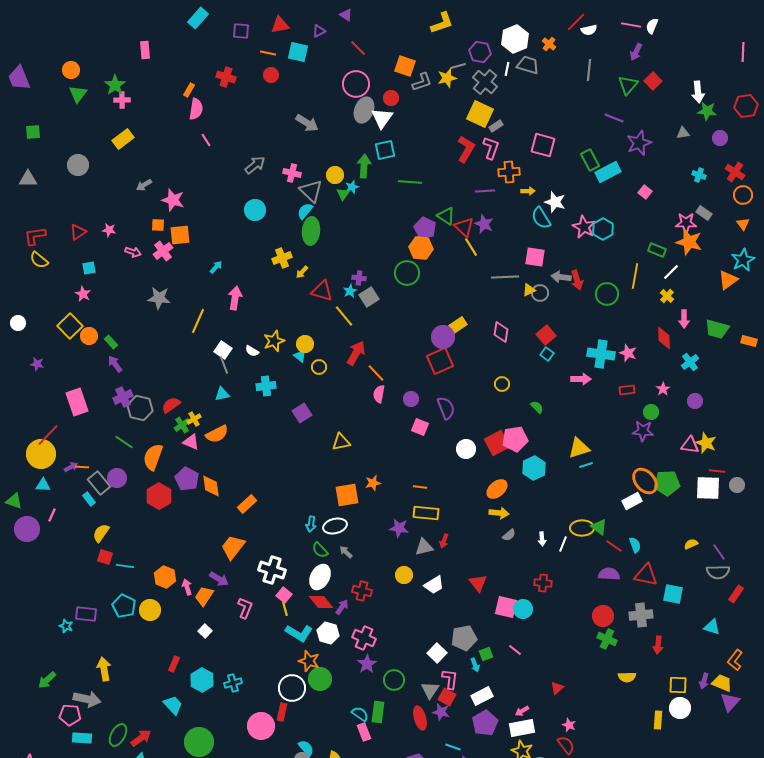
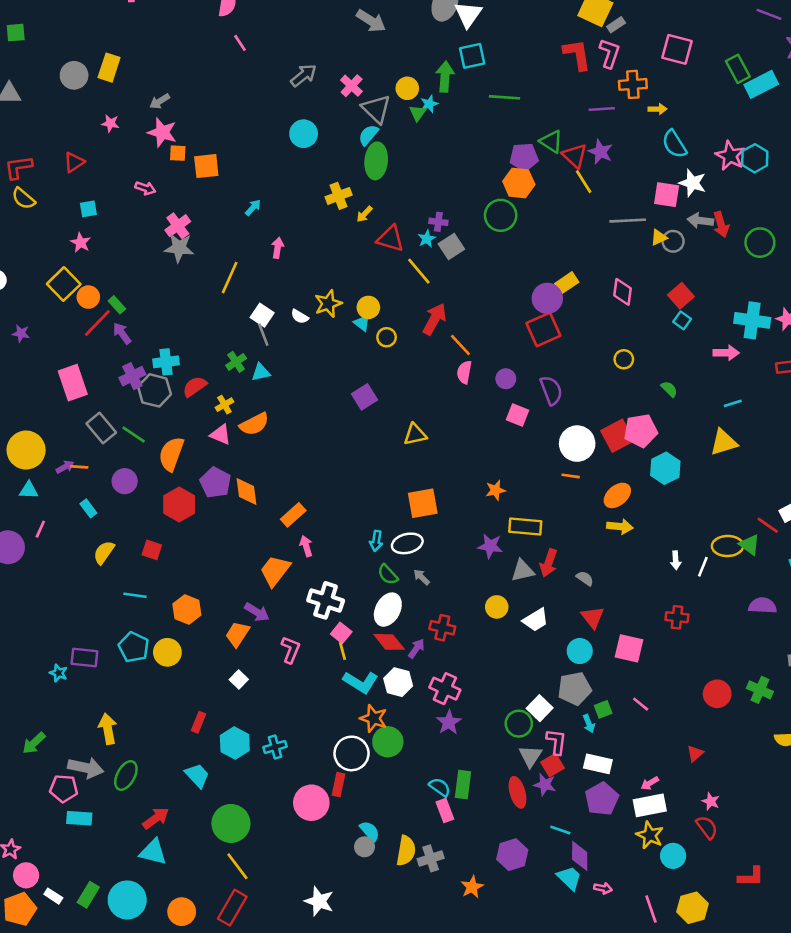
yellow rectangle: (123, 139) -> (109, 68), moved, turned -35
red L-shape: (466, 149) -> (577, 55), turned -40
pink cross: (292, 173) -> (352, 86), turned 30
pink star: (173, 200) -> (162, 132), moved
white star: (555, 202) -> (693, 183), moved
purple pentagon: (425, 228) -> (524, 157), turned -30
pink star: (109, 230) -> (110, 123), moved
pink cross: (163, 251) -> (178, 226), moved
pink arrow: (235, 298) -> (278, 248), size x0.7
cyan cross: (266, 386) -> (166, 362), moved
green cross: (182, 425) -> (236, 362), moved
red line: (48, 435) -> (97, 323), moved
white circle: (466, 449) -> (577, 444), size x1.4
cyan line: (586, 465) -> (733, 403), moved
gray rectangle: (99, 483) -> (101, 428), moved
orange star: (373, 483) -> (495, 490), moved
orange line: (420, 487) -> (571, 476), moved
gray semicircle: (509, 535) -> (585, 578), moved, turned -104
red arrow: (444, 541) -> (549, 563), size x1.5
red line: (614, 546) -> (768, 525), moved
red square: (105, 557) -> (152, 550), moved
pink arrow: (187, 587) -> (306, 546), moved
cyan circle: (523, 609) -> (580, 651), moved
red circle: (603, 616) -> (717, 694), moved
green circle: (394, 680) -> (519, 724), moved
white rectangle: (482, 696) -> (598, 764), turned 40
red square: (447, 697) -> (552, 765), turned 30
green ellipse: (118, 735) -> (126, 775), moved

